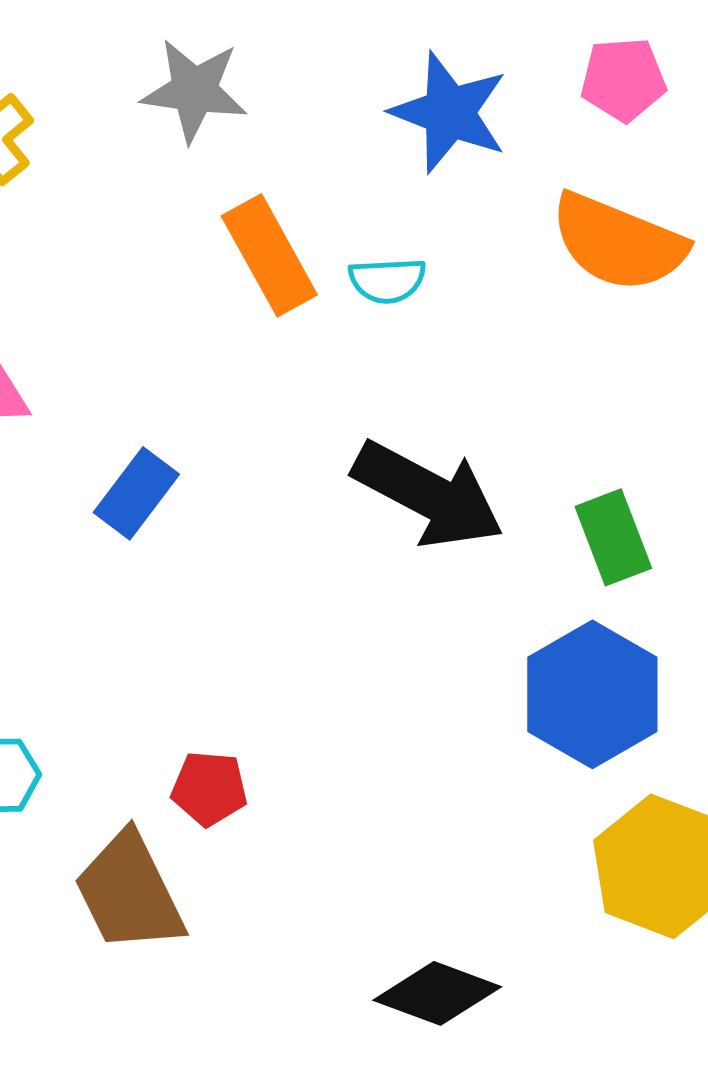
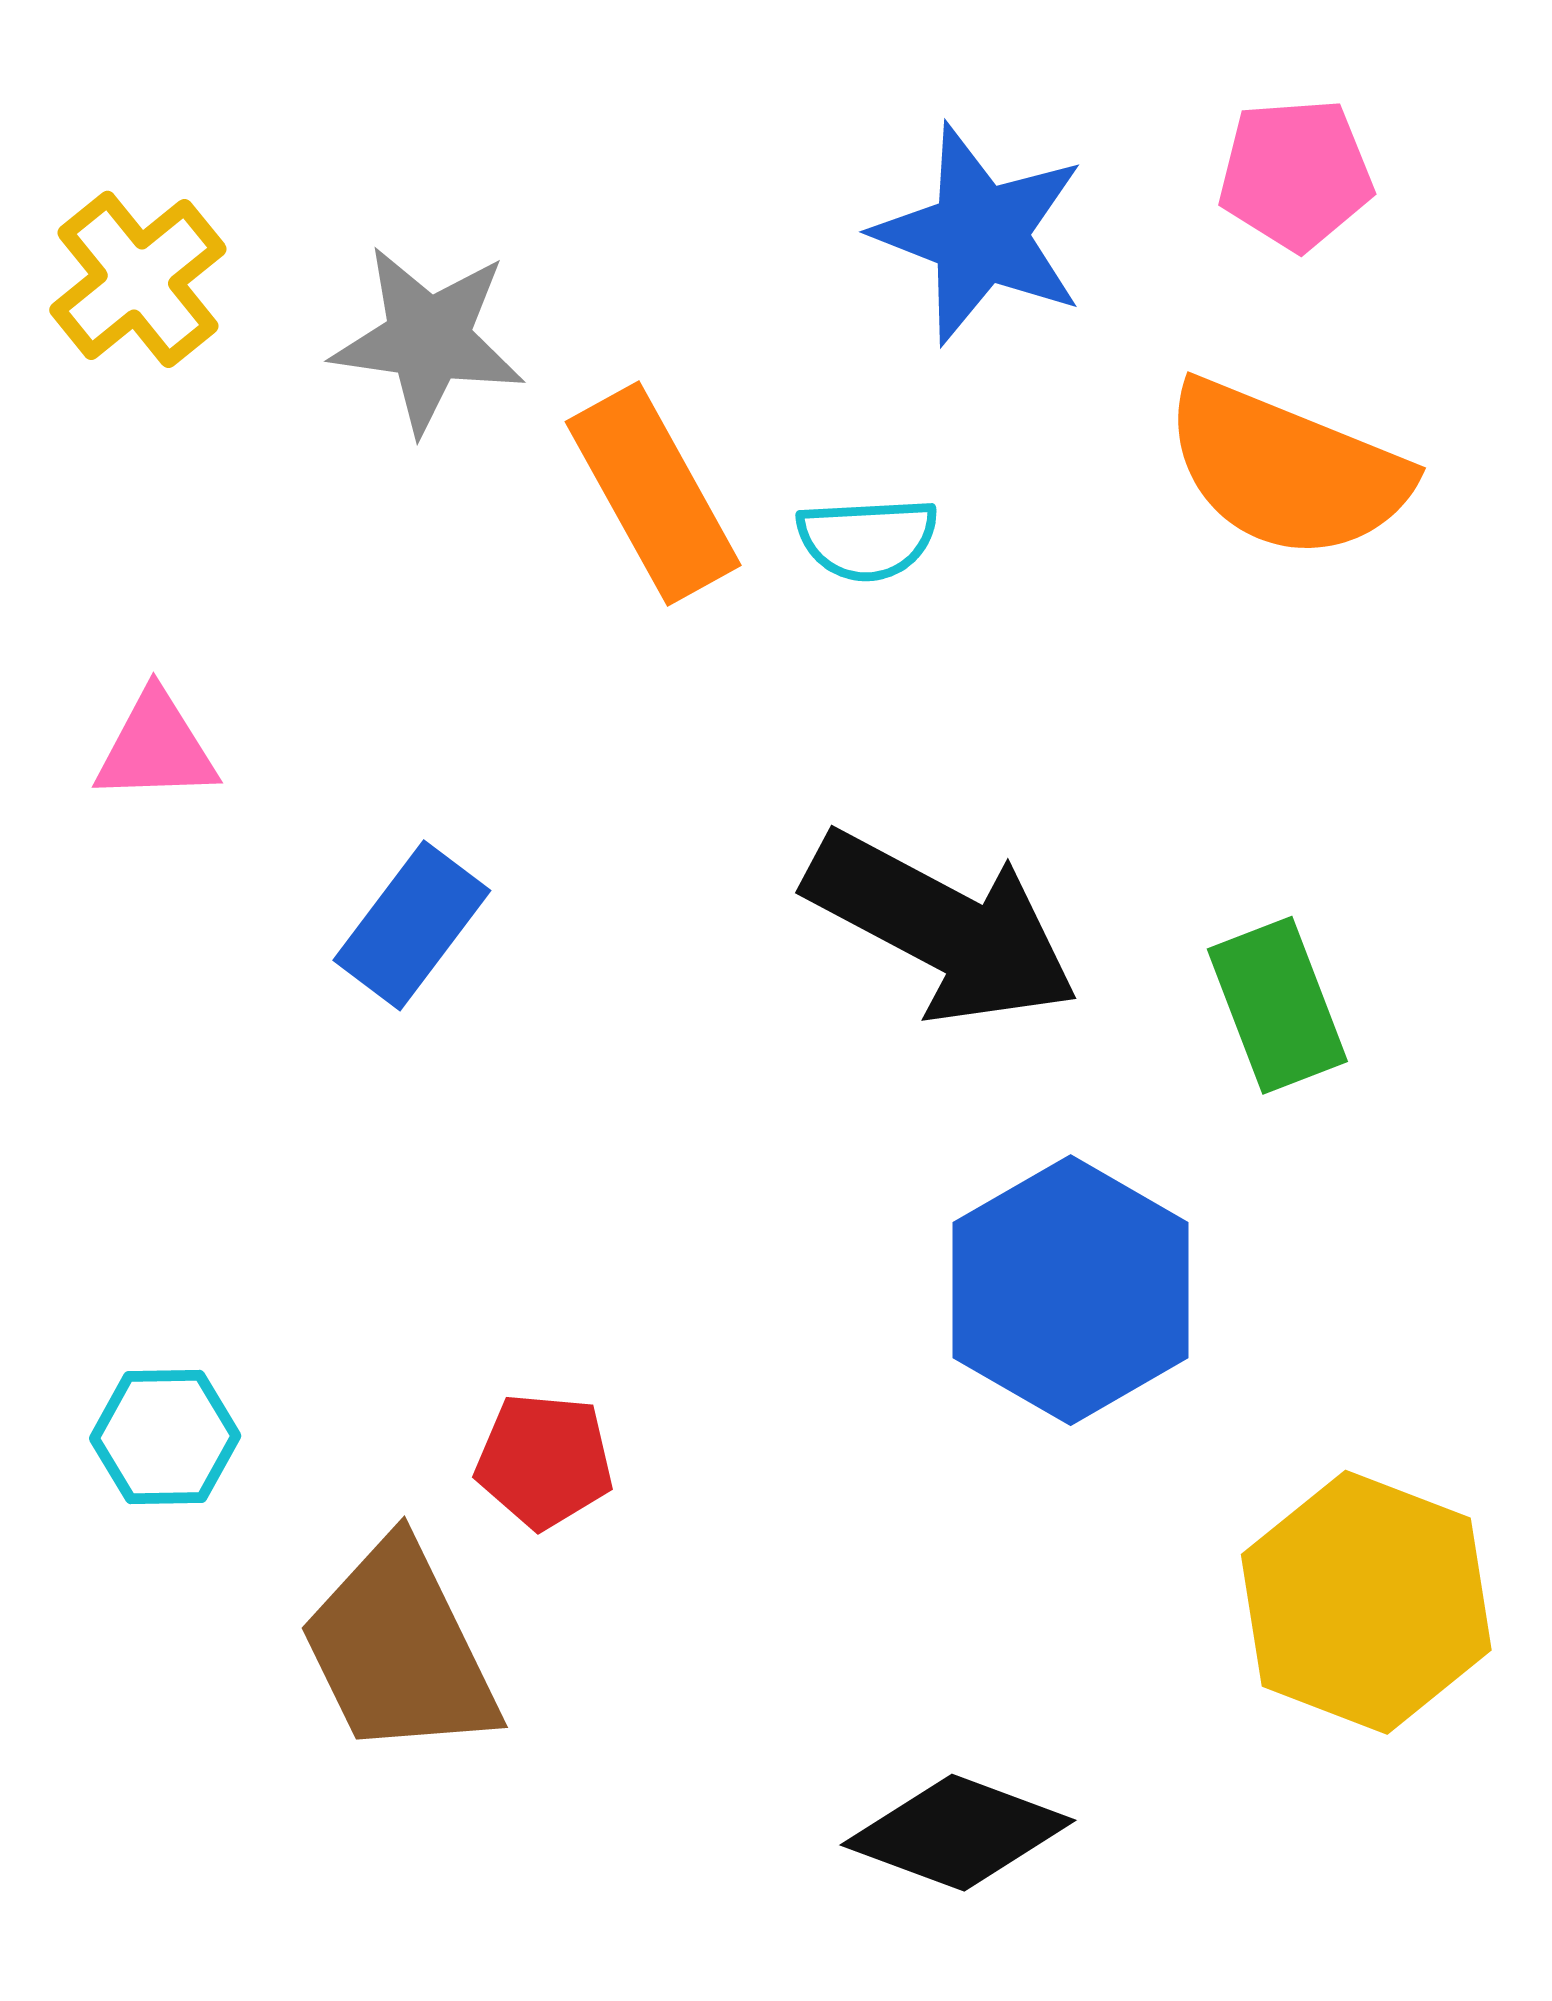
gray star: (194, 90) -> (428, 339), moved
blue hexagon: (592, 694) -> (1071, 1290), moved

